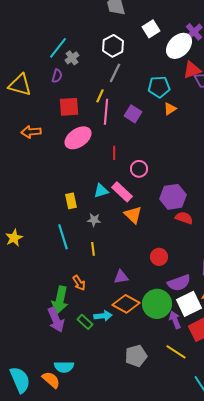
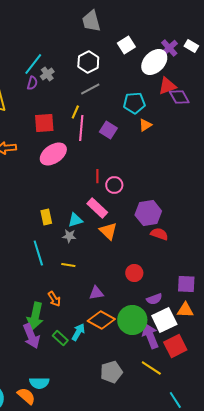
gray line: (115, 73) -> (90, 89), turned 36
purple semicircle: (57, 76) -> (32, 83), moved
red line: (114, 153) -> (97, 176), moved
cyan triangle: (101, 191) -> (75, 220), moved
yellow line: (93, 249) -> (68, 265), turned -72
purple semicircle: (179, 283) -> (154, 299), size x0.7
cyan arrow: (103, 316) -> (78, 332), turned -54
purple arrow: (175, 320) -> (150, 336), size x1.4

